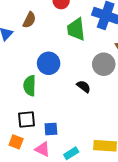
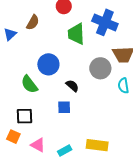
green semicircle: (30, 86) -> (29, 84), turned -42
black semicircle: (84, 87) -> (72, 86), moved
blue square: (51, 129) -> (64, 107), moved

